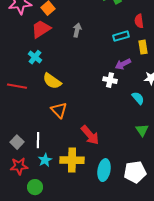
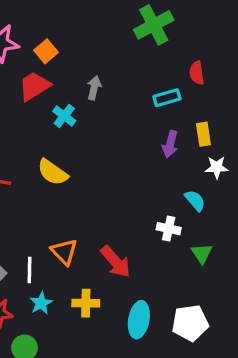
yellow rectangle: (143, 47) -> (203, 134), moved
cyan cross: (35, 57) -> (64, 116), moved
purple arrow: (123, 64) -> (170, 144), turned -49
white cross: (110, 80) -> (169, 229), moved
orange triangle: (59, 110) -> (64, 252), moved
yellow cross: (72, 160) -> (86, 303), size x0.7

